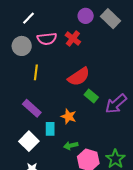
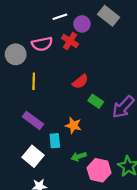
purple circle: (86, 16) -> (82, 24), moved
white line: (28, 18) -> (60, 17), moved, turned 32
red semicircle: (79, 77) -> (80, 82), size x0.7

